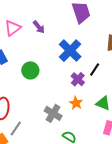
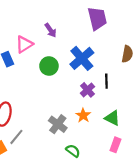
pink triangle: (13, 28) -> (24, 44), moved
green circle: (30, 70) -> (49, 66), moved
black line: (95, 70) -> (106, 81), turned -40

